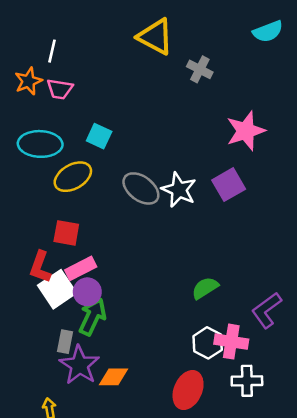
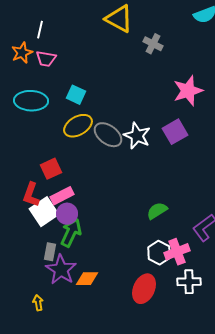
yellow ellipse: (73, 177) -> (78, 126), moved
red square: (66, 233) -> (51, 169), turned -35
pink cross: (231, 342) -> (177, 252), turned -30

